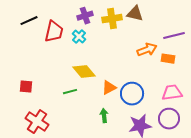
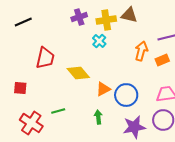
red trapezoid: (54, 32) -> (45, 58), moved
cyan cross: (79, 37) -> (99, 41), moved
orange arrow: (147, 50) -> (141, 51), turned -54
orange rectangle: (168, 59) -> (162, 60), turned -32
green line: (70, 92) -> (58, 111), moved

